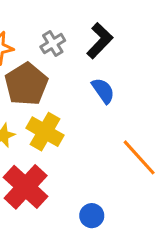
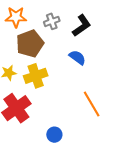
blue semicircle: (103, 91) -> (77, 57), turned -30
yellow cross: (45, 132) -> (36, 76), turned 30

